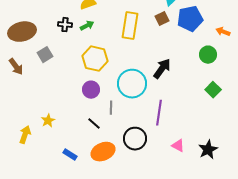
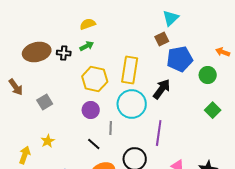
blue pentagon: (190, 19) -> (180, 59), moved
black cross: (65, 25) -> (64, 53), moved
yellow rectangle: (130, 26) -> (130, 70), moved
brown ellipse: (22, 32) -> (37, 52), moved
gray square: (45, 55) -> (45, 102), moved

